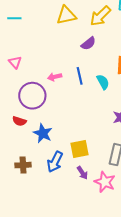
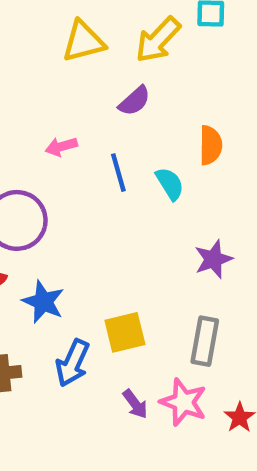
pink arrow: (55, 77) -> (61, 147), moved
purple arrow: (82, 173) -> (135, 404), moved

